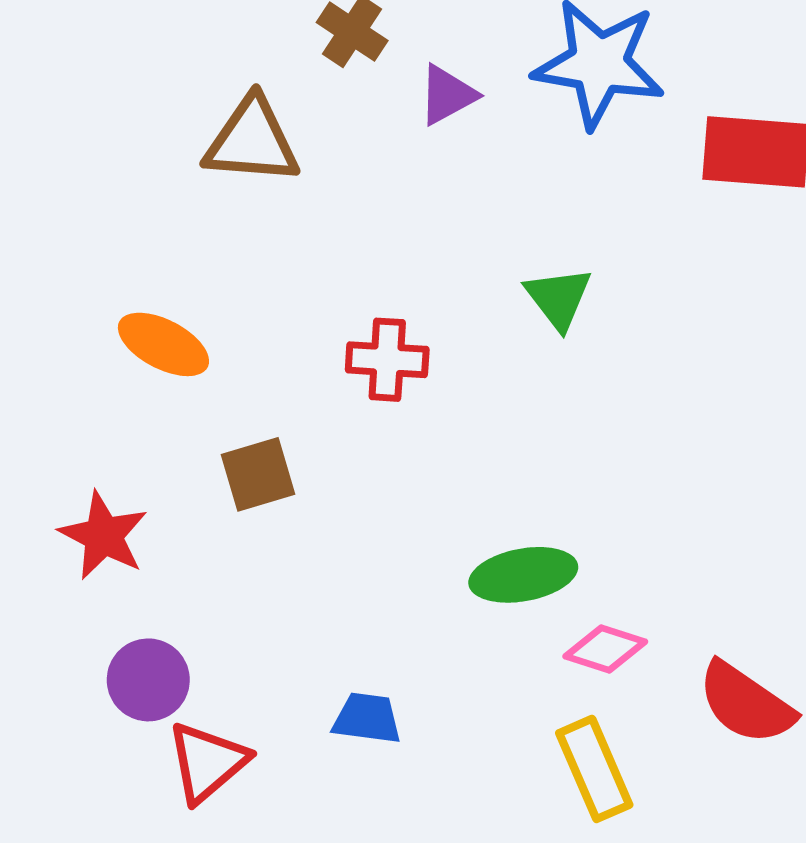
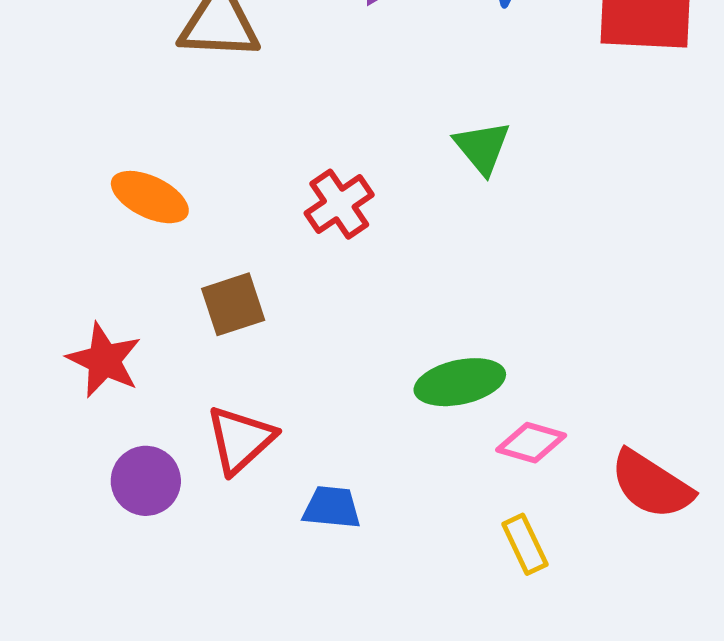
red cross: (387, 360) -> (339, 204), turned -36
red triangle: (207, 762) -> (240, 440), moved
yellow rectangle: (594, 769) -> (525, 544), size x0.7

